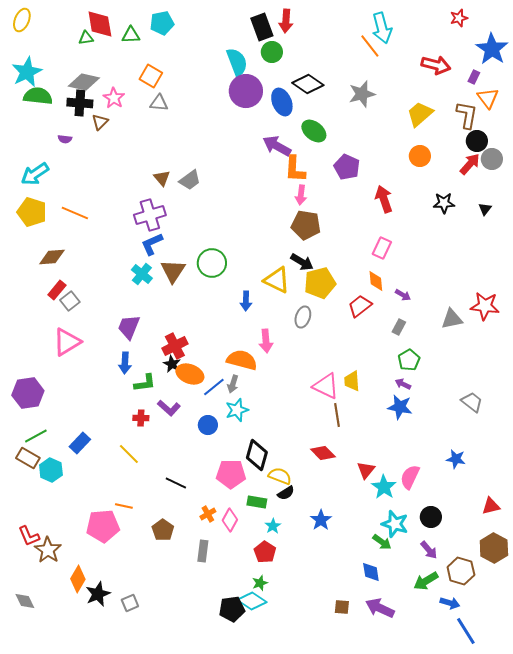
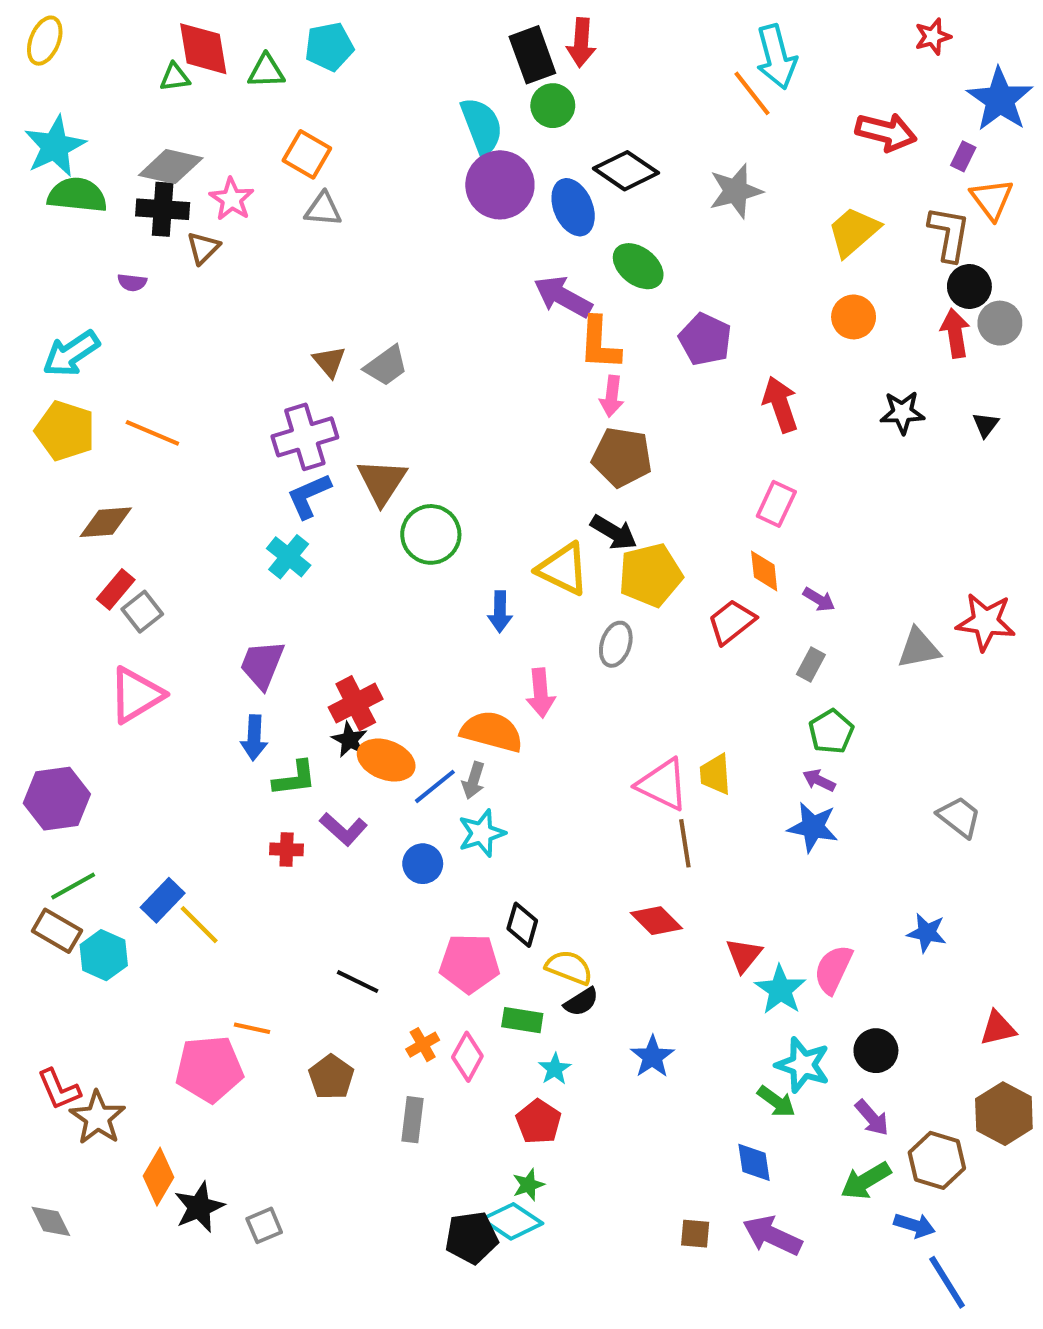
red arrow: (470, 164) -> (955, 333), turned -50
brown triangle: (173, 271) -> (382, 482), moved
yellow line: (129, 454) -> (199, 925), moved
black diamond: (257, 455) -> (522, 925), size x0.7

